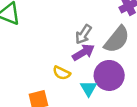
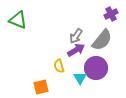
yellow semicircle: (62, 73) -> (59, 66), turned 48

